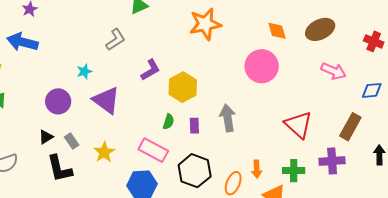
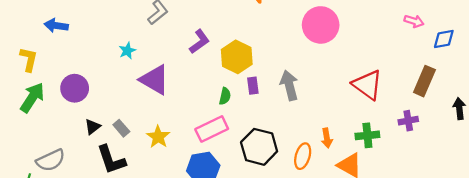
blue arrow: (22, 42) -> (56, 26), size x0.7
pink arrow: (334, 71) -> (414, 21), moved, size x0.7
purple circle: (58, 101) -> (75, 88), moved
purple rectangle: (194, 126) -> (253, 86), moved
pink rectangle: (153, 150) -> (212, 129), turned -48
purple cross: (332, 161) -> (408, 121), size x0.7

